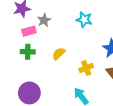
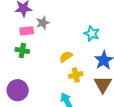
cyan star: (84, 20) -> (92, 34), moved
yellow semicircle: (59, 54) -> (66, 57), moved

